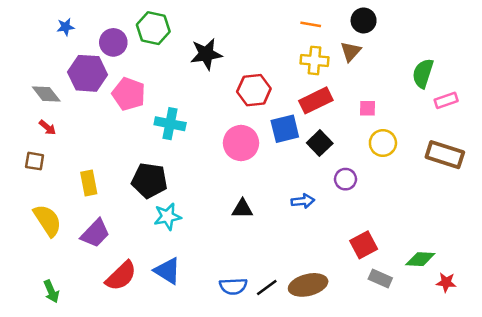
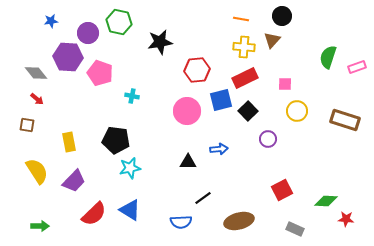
pink rectangle: (446, 100) -> (357, 67), moved
cyan cross: (170, 124) -> (132, 96), size x0.6
blue arrow: (303, 201) -> (219, 149), moved
gray rectangle: (380, 278) -> (295, 229), moved
black line: (267, 288) -> (203, 198), moved
green arrow: (51, 291) -> (40, 226), turned -66

